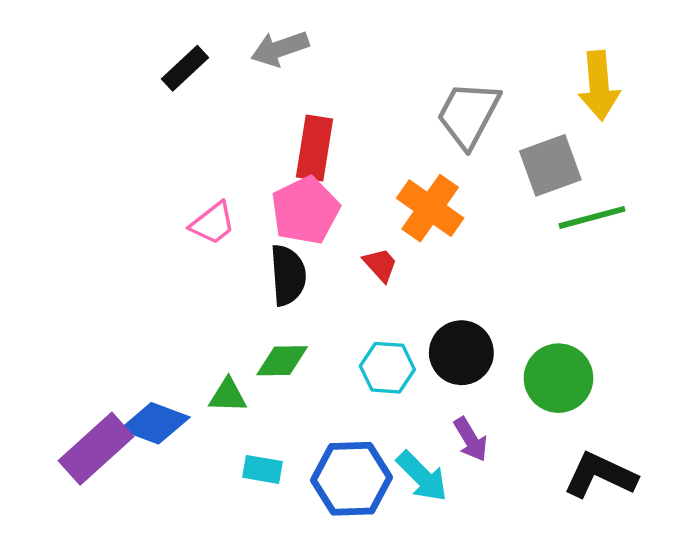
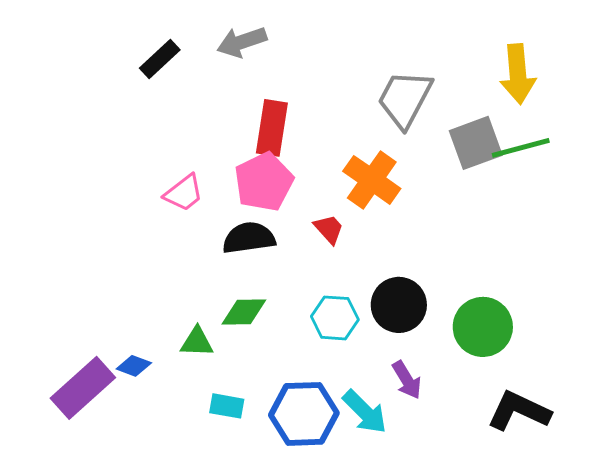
green line: (592, 217) -> (521, 148), moved
black semicircle: (288, 275) -> (249, 238), turned -94
blue diamond: (155, 423) -> (134, 366), size x0.6

